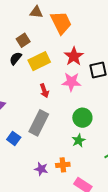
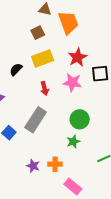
brown square: (23, 40) -> (38, 33), moved
black semicircle: (16, 58) -> (16, 69), moved

